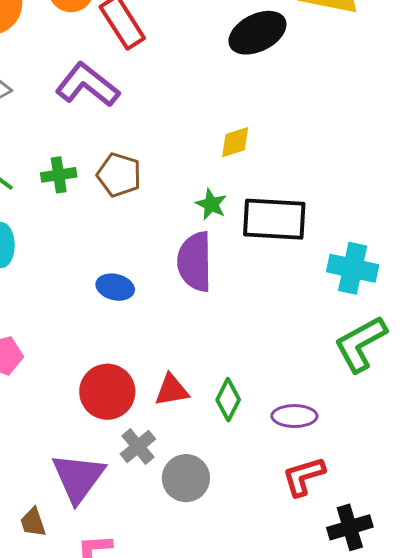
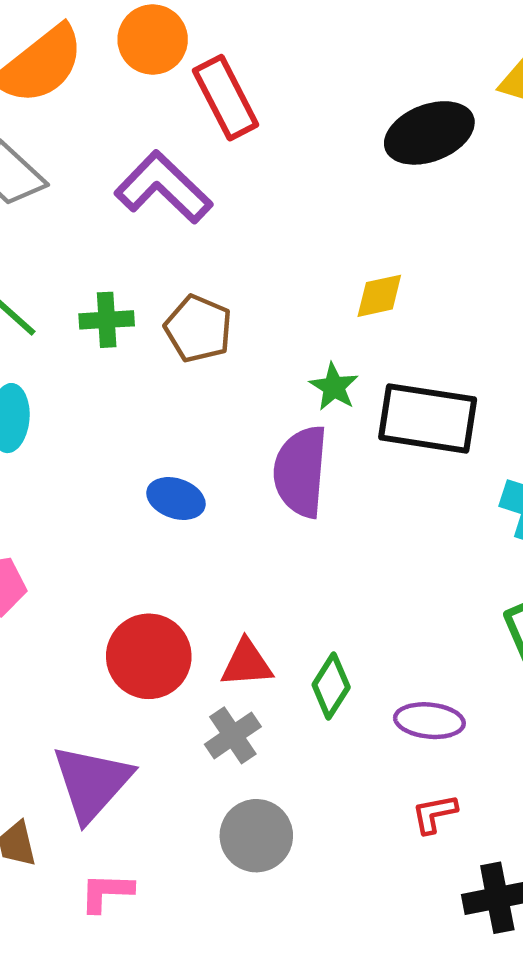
gray cross: (138, 446) -> (233, 735), moved
red L-shape: (304, 476) -> (434, 814), size x0.7
gray circle: (186, 478) -> (256, 836), moved

